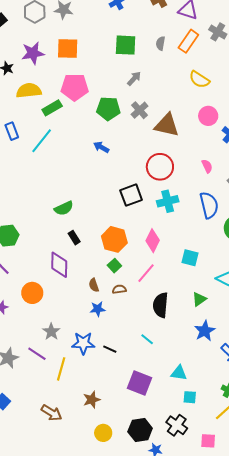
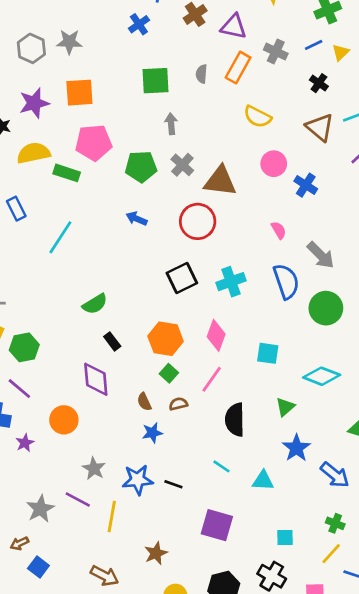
gray arrow: (134, 78) -> (171, 124), turned -42
green rectangle: (52, 108) -> (67, 173), turned 54
cyan line: (42, 141) -> (60, 237), moved
red circle: (160, 167) -> (198, 221), moved
cyan triangle: (179, 373) -> (263, 481), moved

